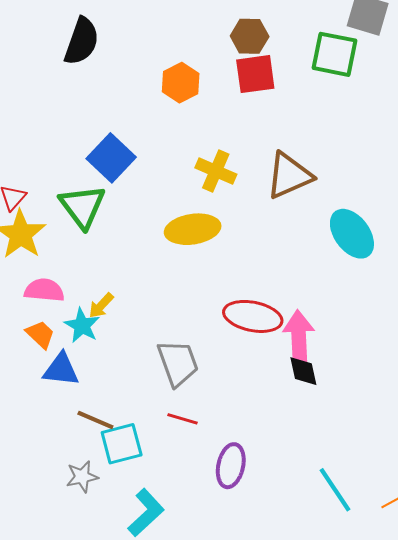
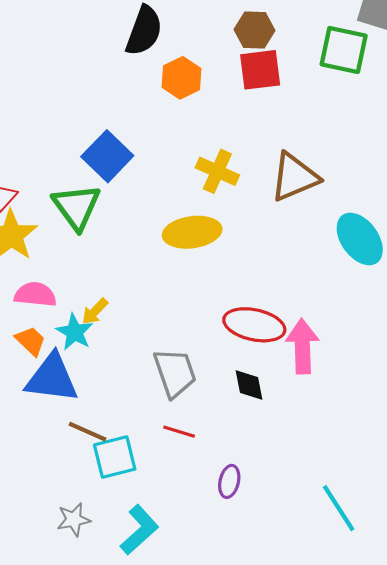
black semicircle: (82, 41) -> (144, 31), moved
blue triangle: (61, 370) -> (52, 378), size x1.4
black diamond: (303, 371) -> (249, 385), moved
purple ellipse: (231, 466) -> (229, 481), size x0.7
gray star: (82, 477) -> (74, 520), moved

